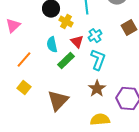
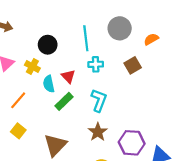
yellow cross: (66, 22) -> (32, 67), moved
cyan cross: (95, 36) -> (96, 64), moved, turned 32
red triangle: (77, 42) -> (68, 76), moved

